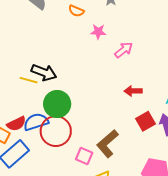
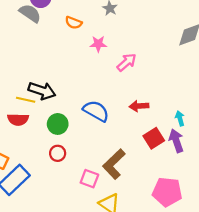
green circle: (57, 104) -> (58, 124), size x0.7
blue semicircle: (36, 122) -> (96, 111), moved, turned 50
red semicircle: (16, 124) -> (18, 119), moved, turned 30
red circle: (56, 131) -> (58, 153), size x0.5

